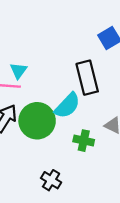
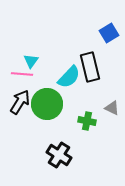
cyan semicircle: (67, 106) -> (69, 77), moved
black cross: (51, 180) -> (59, 155), size x1.4

